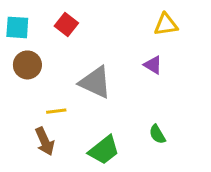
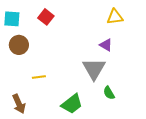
gray triangle: (95, 82) -> (94, 69), moved, turned 35
brown arrow: (45, 141) -> (19, 104), moved

